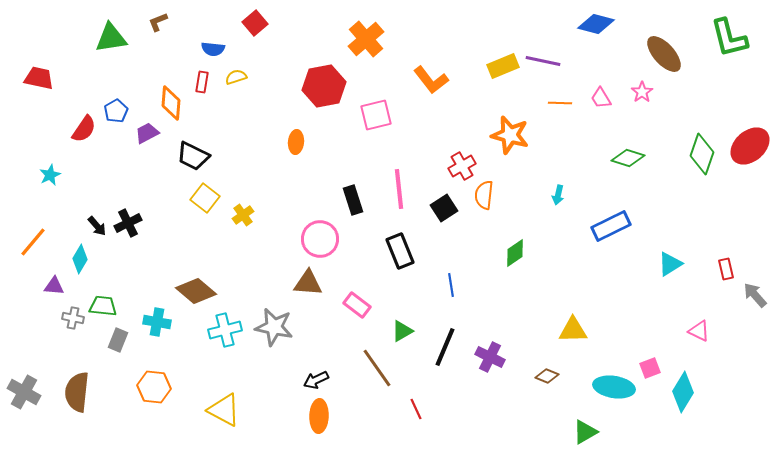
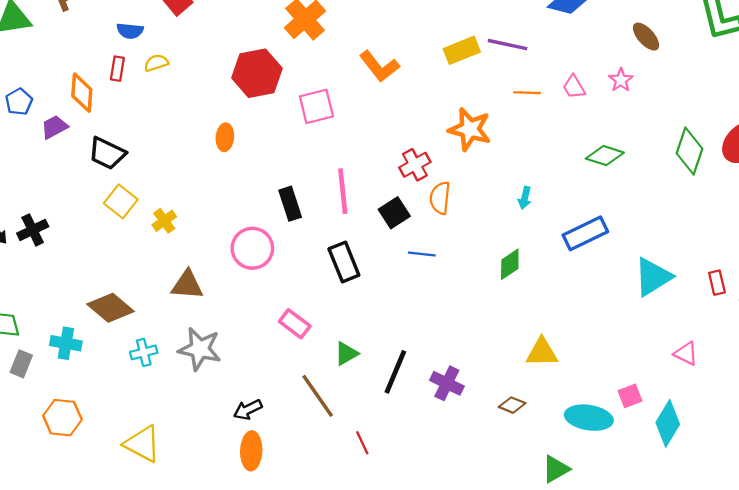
brown ellipse: (664, 54) -> (646, 37), size x0.7
green diamond: (515, 253) -> (510, 264), moved
cyan triangle: (670, 264) -> (653, 277), size x1.4
brown triangle: (308, 283) -> (187, 285), moved
blue line: (451, 285) -> (422, 254), moved, turned -75
cyan cross: (225, 330) -> (144, 352), size x0.7

